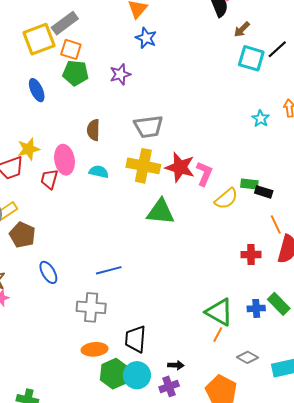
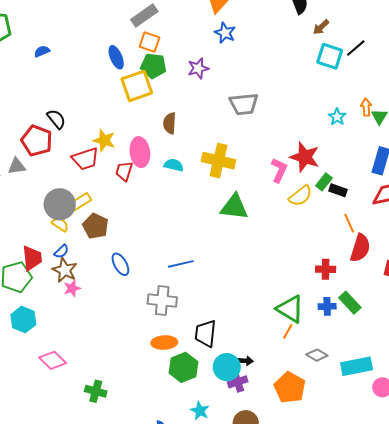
yellow square: (39, 39) -> (137, 86), moved
blue ellipse: (37, 90) -> (116, 57), moved
gray trapezoid: (148, 127) -> (244, 104), moved
yellow star: (28, 149) -> (104, 140), turned 30
red star: (180, 167) -> (305, 157), moved
green rectangle: (249, 184) -> (324, 182), turned -60
red cross: (251, 255) -> (326, 269), moved
cyan circle: (137, 375) -> (227, 367), moved

